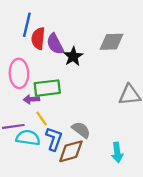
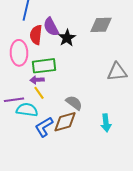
red semicircle: (38, 38) -> (36, 35), moved
purple arrow: (31, 99) -> (37, 80), moved
blue L-shape: (54, 139) -> (44, 127), moved, turned -140

